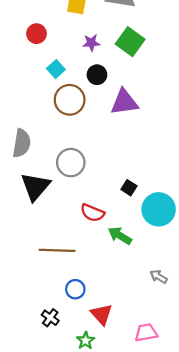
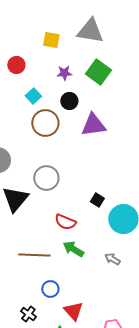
green arrow: (120, 236) -> (73, 249), moved
gray arrow: (159, 277) -> (112, 259), moved

